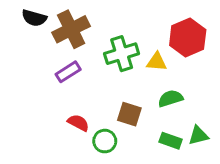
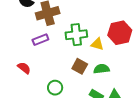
brown square: (129, 114) -> (80, 66), moved
red semicircle: (78, 123) -> (24, 68), moved

